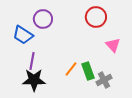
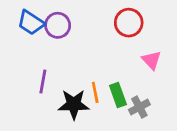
blue trapezoid: (23, 35) -> (31, 23), moved
orange line: (71, 69) -> (95, 92), turned -49
black star: (34, 80) -> (74, 104), moved

